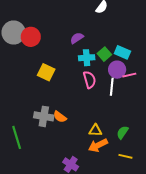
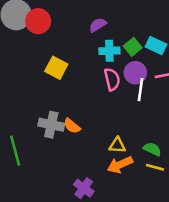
purple circle: (117, 70) -> (135, 73), moved
green semicircle: (122, 132) -> (152, 149), turned 80
yellow line: (125, 156) -> (155, 167), moved

